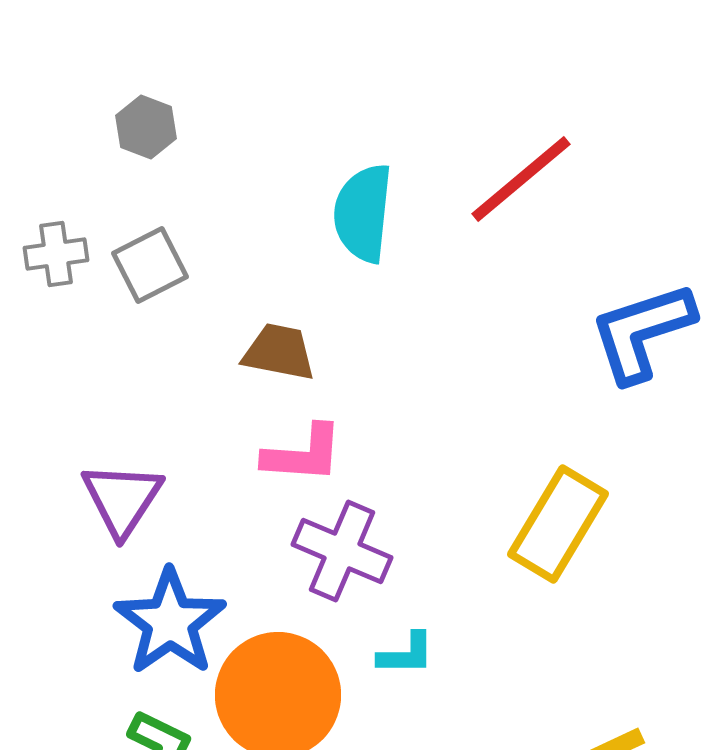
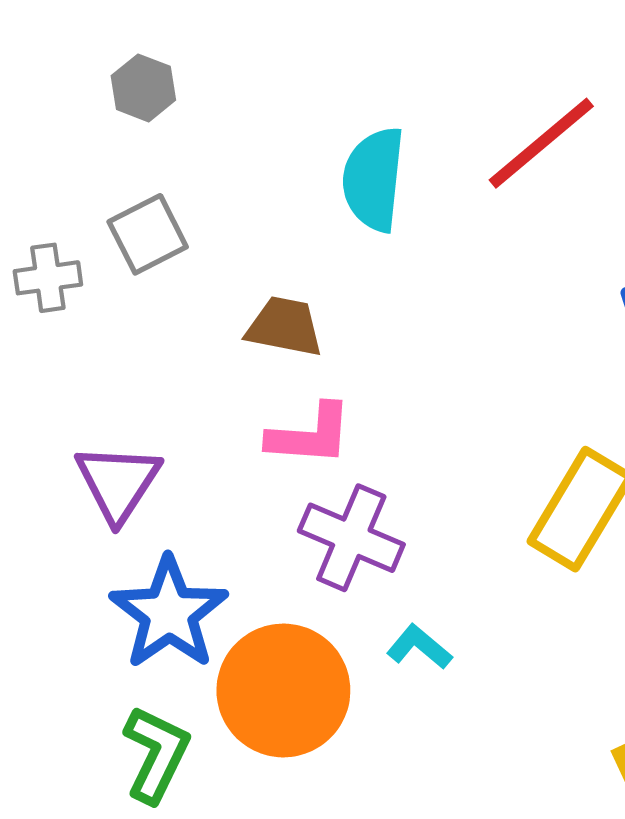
gray cross: (56, 254) -> (48, 278), moved
cyan L-shape: (406, 654) -> (419, 647), turned -140

